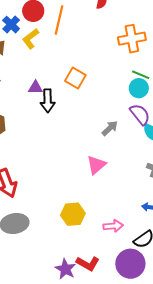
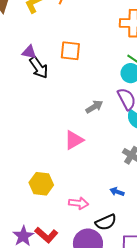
orange square: (75, 78) -> (70, 51), turned -35
black arrow: (48, 101) -> (39, 68), turned -45

